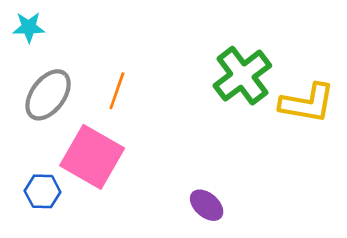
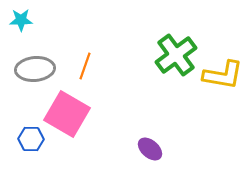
gray ellipse: (48, 95) -> (35, 69), turned 48

